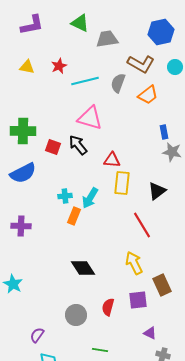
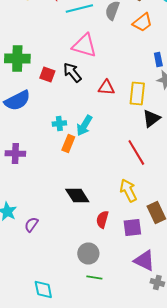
yellow rectangle: (122, 183) -> (137, 94), moved
red semicircle: (108, 307) -> (102, 220), moved
gray circle: (76, 315) -> (88, 254), moved
purple triangle: (150, 333) -> (144, 260), size x1.6
purple semicircle: (37, 335) -> (31, 224), moved

